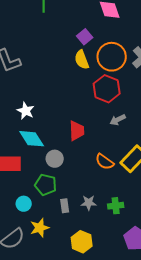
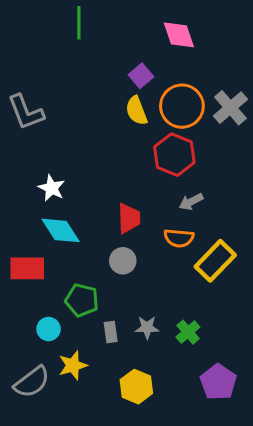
gray circle: (55, 159) -> (123, 261), moved
orange semicircle: (105, 162) -> (179, 238), moved, turned -30
green cross: (116, 206) -> (188, 332), turned -35

